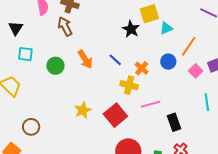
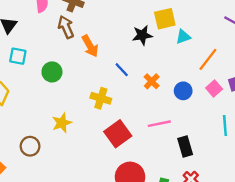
black star: (131, 29) -> (142, 35), turned 30
orange arrow: (85, 59) -> (90, 46), moved
blue circle: (168, 62) -> (183, 91), moved
yellow cross: (129, 85) -> (101, 98), moved
yellow star: (83, 110) -> (62, 123), moved
brown circle: (31, 127) -> (30, 146), moved

